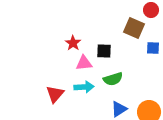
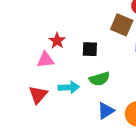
pink triangle: (84, 63) -> (45, 60), moved

